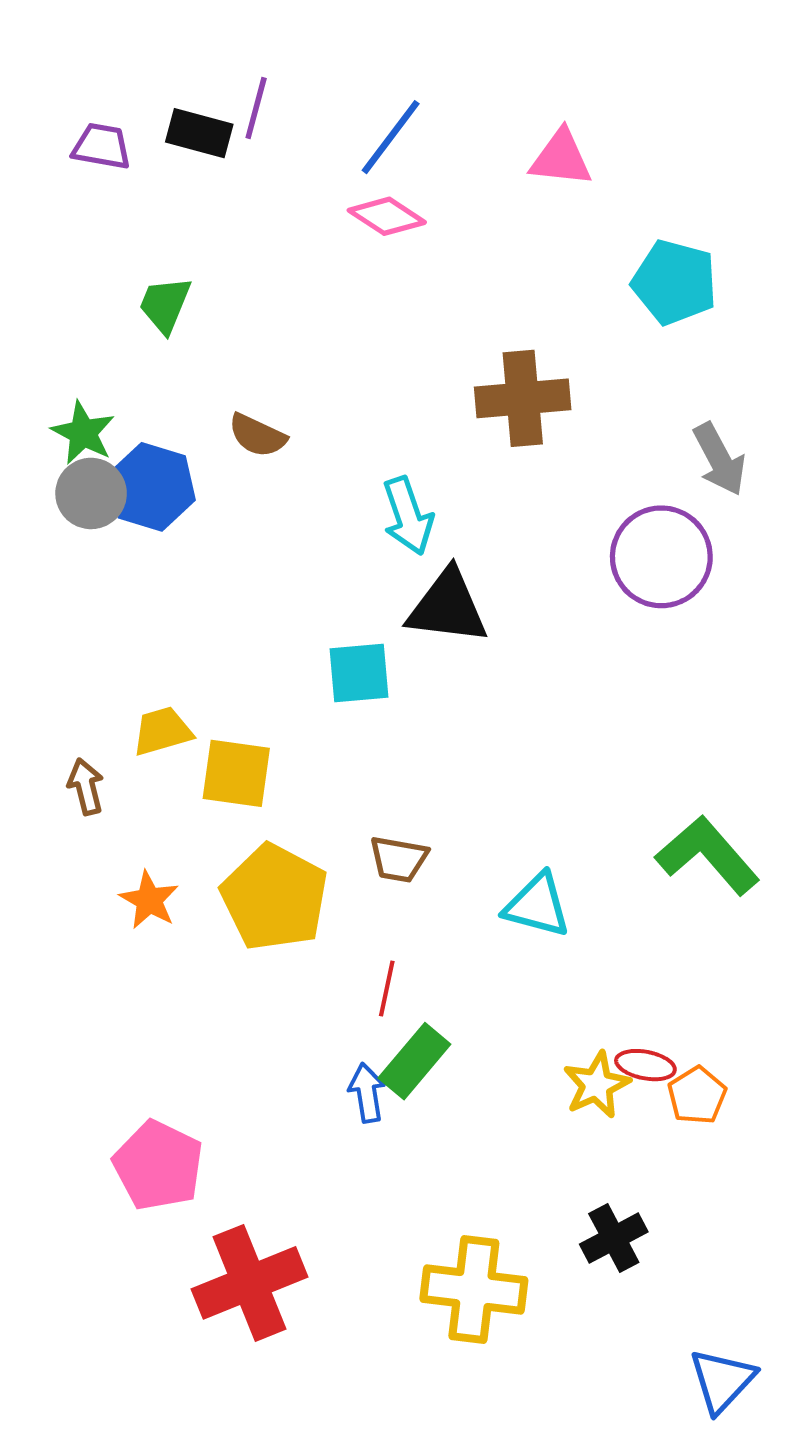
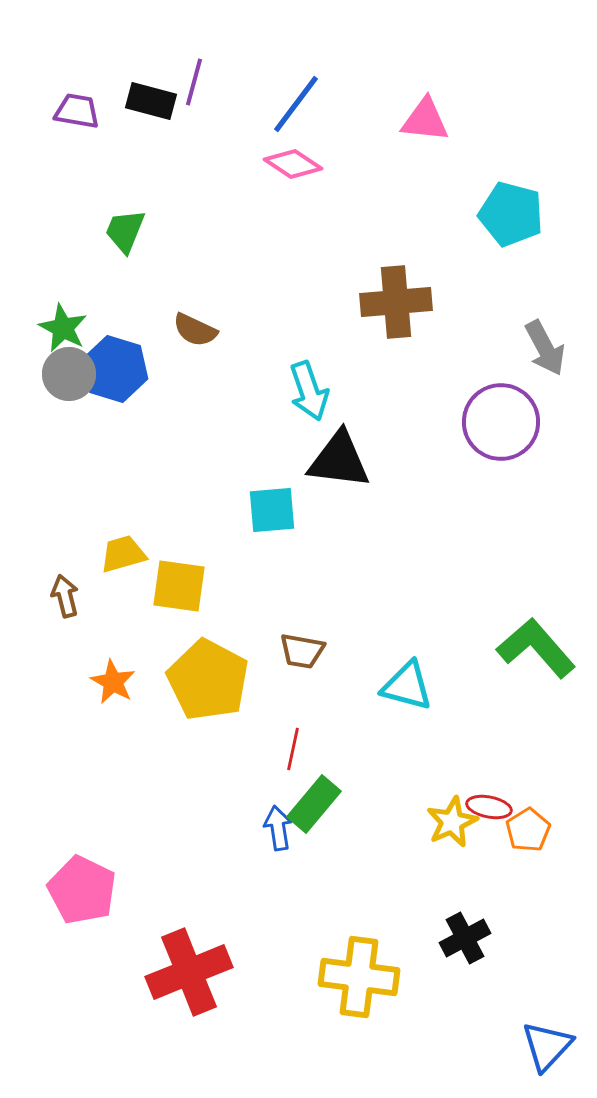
pink pentagon: (158, 1165) -> (82, 890), moved

